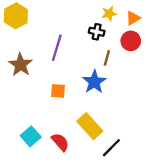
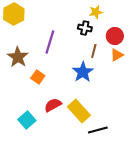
orange triangle: (133, 18) -> (117, 55), moved
orange square: (58, 91) -> (38, 77), moved, turned 32
red semicircle: (60, 142) -> (53, 105), moved, turned -78
black line: (111, 148) -> (98, 130), turned 30

